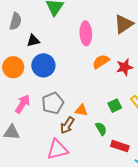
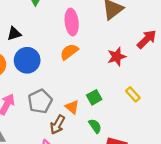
orange semicircle: (101, 62) -> (69, 52), moved
green square: (115, 106) -> (94, 97), moved
orange triangle: (81, 110) -> (72, 107), turned 32

